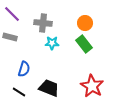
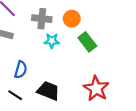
orange circle: (85, 23) -> (72, 19), moved

